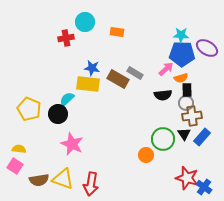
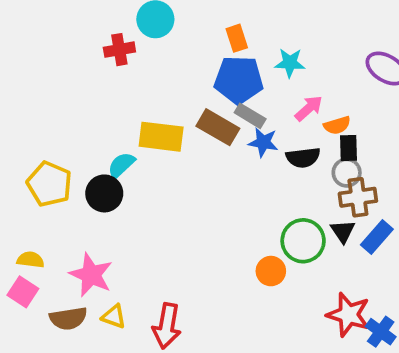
orange rectangle: (117, 32) -> (237, 38), moved, turned 64
cyan star: (181, 35) -> (290, 63), moved
blue pentagon: (182, 54) -> (239, 80), moved
blue star: (92, 68) -> (263, 142), moved
pink star: (72, 144) -> (91, 275), moved
yellow triangle: (63, 179) -> (114, 316), size x0.6

